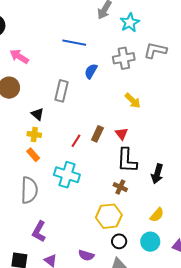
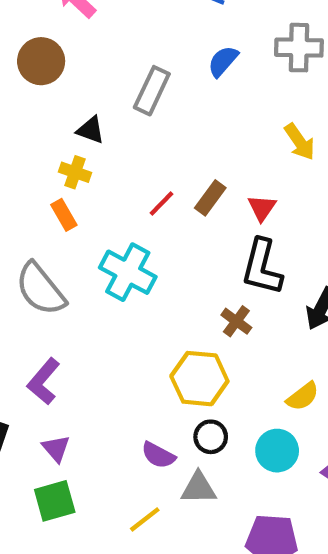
black triangle: (37, 114) -> (91, 130), turned -32
gray semicircle: (29, 190) -> (40, 289), turned 128
purple semicircle: (86, 255) -> (158, 455), moved

